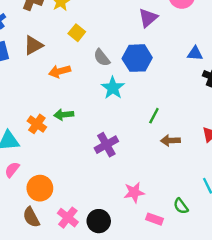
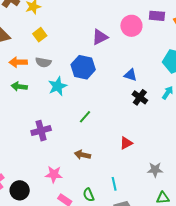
gray semicircle: (102, 58) -> (43, 62), moved, turned -56
green arrow: (64, 115) -> (19, 87), moved
brown arrow: (170, 140) -> (82, 155), moved

